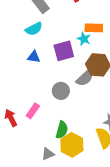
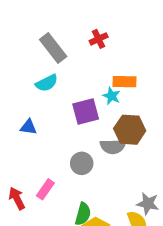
blue triangle: (34, 57) -> (29, 127), moved
gray semicircle: (85, 78) -> (113, 147), turned 42

